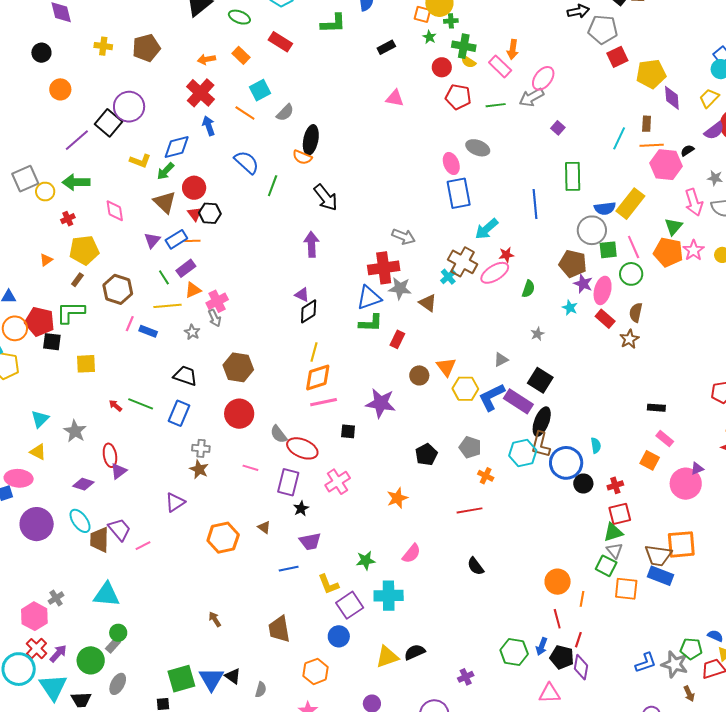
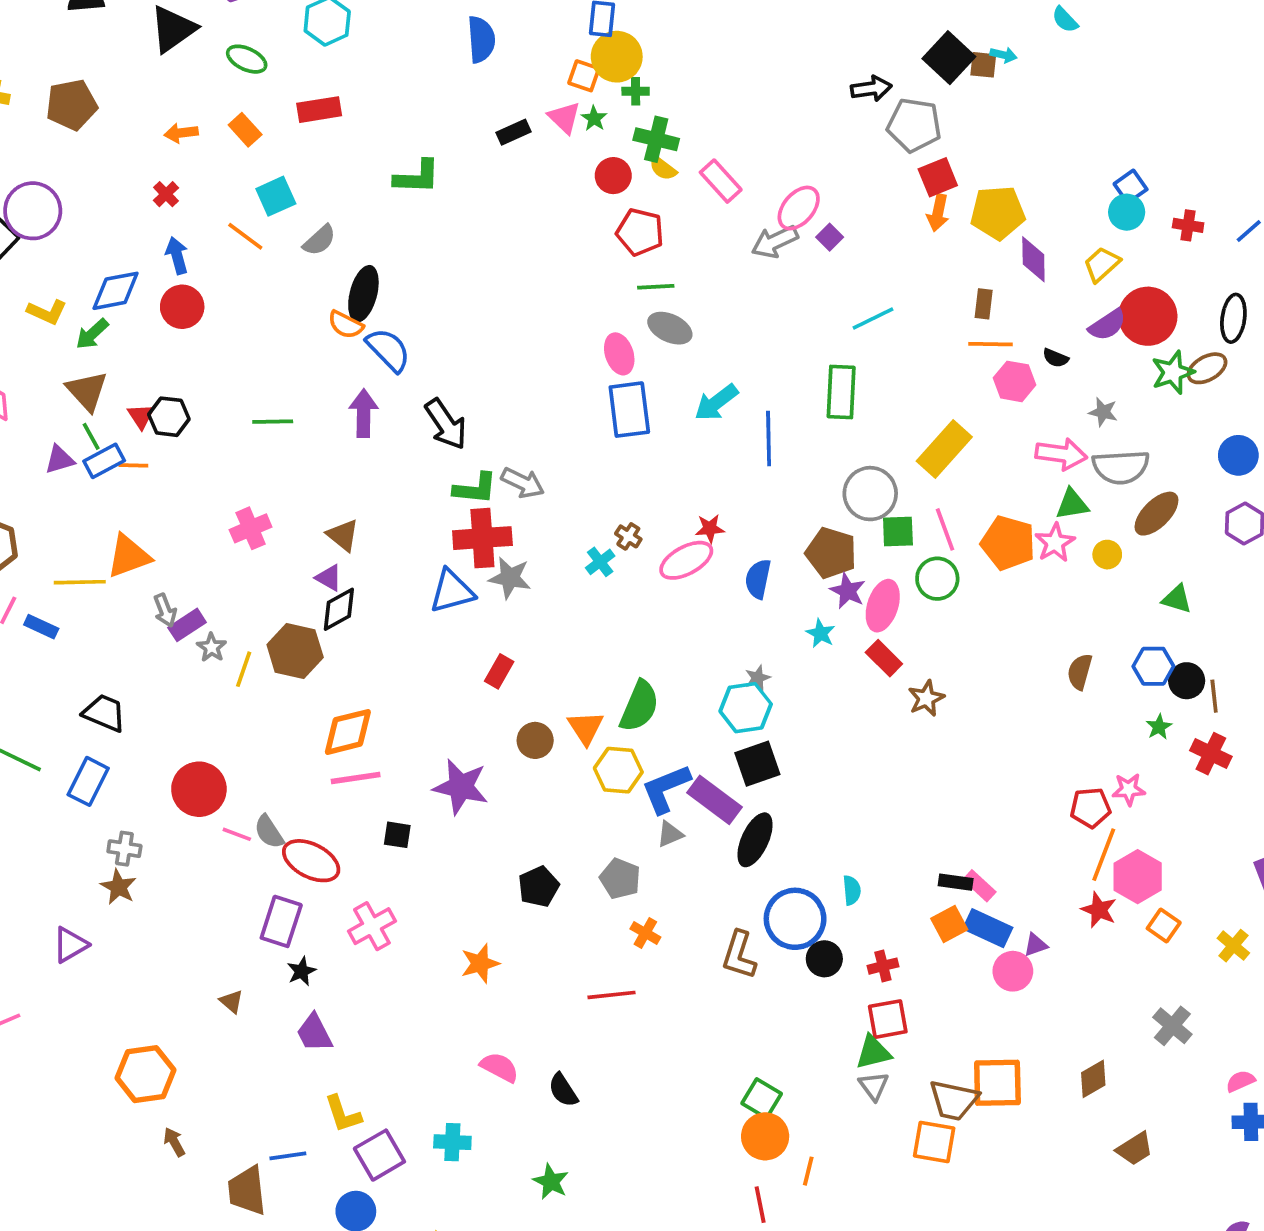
green L-shape: (333, 23) -> (417, 177), moved
red rectangle: (280, 42) -> (319, 110), turned -45
orange arrow: (513, 49) -> (938, 213), moved
red cross: (201, 93) -> (166, 194), size x0.5
pink triangle: (395, 98) -> (564, 118), moved, turned 30
green line: (496, 105) -> (656, 287), moved
purple square: (558, 128) -> (830, 237), moved
cyan line: (619, 138) -> (873, 318), moved, turned 35
black semicircle: (687, 150) -> (1056, 358), turned -128
blue semicircle: (247, 162) -> (388, 350), moved
pink hexagon: (666, 165) -> (1015, 381), size x0.7
green line: (273, 186) -> (273, 422), moved, turned 65
red circle: (194, 188) -> (182, 307), moved
black arrow: (326, 197) -> (446, 424), moved
pink arrow: (694, 202) -> (1061, 454), turned -68
blue semicircle: (605, 208) -> (758, 579), moved, turned 105
green triangle: (674, 227) -> (1072, 504), moved, turned 36
cyan arrow: (487, 229) -> (716, 403), moved
purple triangle: (152, 240) -> (60, 460), turned 30
purple arrow: (312, 244) -> (364, 413), moved
brown cross: (463, 262) -> (628, 536), size x0.5
purple rectangle: (186, 268) -> (187, 625), moved
green line: (164, 277) -> (91, 436), moved
green semicircle: (528, 289) -> (639, 706), moved, size x1.6
orange triangle: (193, 290) -> (129, 556), size x1.5
pink cross: (217, 301) -> (251, 528), moved
brown triangle: (428, 303) -> (343, 535), moved
brown semicircle: (636, 312) -> (1080, 672), moved
green L-shape: (371, 323) -> (475, 488), moved
gray star: (192, 332) -> (212, 647), moved
yellow line: (314, 352) -> (244, 669), moved
gray triangle: (501, 360) -> (670, 834), moved
brown hexagon: (238, 367) -> (295, 651), moved
black square: (540, 380) -> (757, 764), turned 35
black rectangle: (656, 408) -> (956, 882), moved
brown L-shape: (541, 445) -> (739, 955), moved
cyan hexagon: (523, 453) -> (746, 708), moved
orange square: (650, 460) -> (949, 924), turned 30
pink line: (250, 468) -> (237, 834), moved
pink circle: (686, 484) -> (1013, 971), size x0.7
orange hexagon: (223, 538) -> (146, 1074), moved
purple trapezoid: (310, 541) -> (314, 1033), turned 70
pink semicircle: (411, 553) -> (499, 1067), turned -105
green star: (366, 560) -> (551, 1182), moved, turned 30
black semicircle: (476, 566) -> (563, 1090), moved
green square: (606, 566) -> (762, 1098), moved
blue line: (289, 569) -> (288, 1156), moved
blue rectangle: (660, 576) -> (988, 928), moved
orange square: (626, 589) -> (934, 1142), moved
cyan cross: (389, 596) -> (452, 1142), size x0.7
brown arrow: (215, 619) -> (174, 1142), moved

